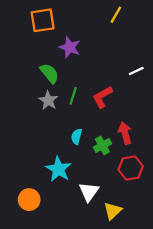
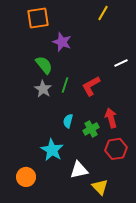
white triangle: (89, 192) -> (79, 170), turned 42
yellow triangle: (113, 211) -> (100, 187), turned -30

